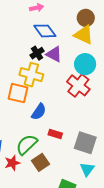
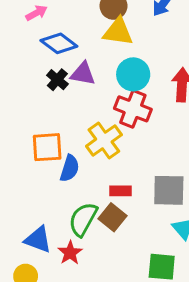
yellow cross: (31, 75) -> (104, 141), moved, turned -35
blue semicircle: (39, 112) -> (70, 168), moved
brown square: (41, 162) -> (112, 217), moved

